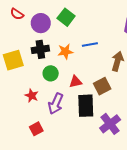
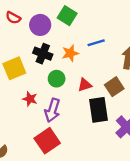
black cross: (40, 49) -> (43, 54), turned 36
red star: (32, 96) -> (30, 99), moved
purple arrow: (56, 104) -> (52, 110), moved
red square: (36, 129) -> (47, 141), size x1.6

